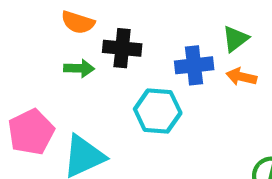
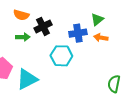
black cross: (122, 48) -> (43, 26), turned -30

